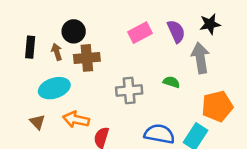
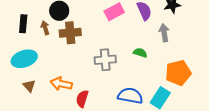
gray arrow: (200, 58) -> (164, 33), size x0.7
cyan ellipse: (54, 88) -> (24, 59), moved

